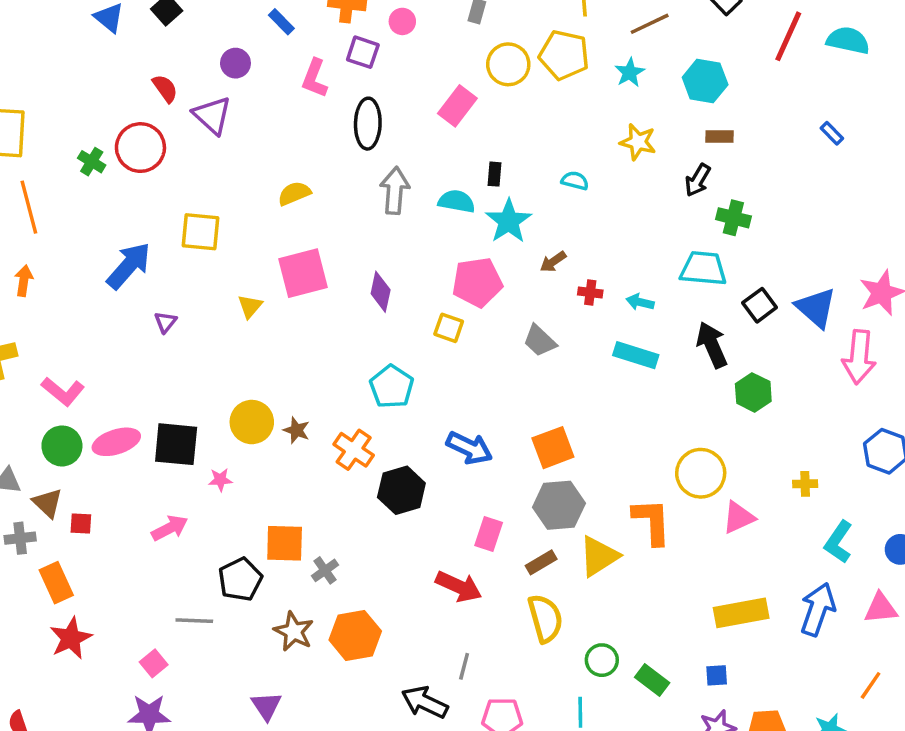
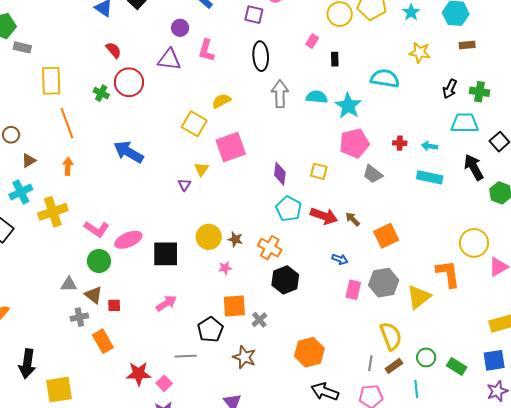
pink L-shape: (315, 78) -> (206, 50), moved
red semicircle: (165, 88) -> (113, 50), moved
pink rectangle: (457, 106) -> (312, 41), size x0.6
purple triangle: (212, 115) -> (169, 60), turned -30
black rectangle: (495, 174) -> (335, 59), moved
black arrow: (698, 180) -> (450, 89), moved
cyan semicircle: (575, 181) -> (385, 78), size x1.8
yellow square: (201, 232) -> (194, 124), moved, turned 30
brown arrow: (553, 262) -> (353, 219), moved, turned 84
blue arrow: (129, 266) -> (128, 152), turned -96
pink pentagon: (477, 282) -> (354, 143), moved
purple diamond: (381, 292) -> (280, 174), moved
purple triangle: (165, 322) -> (184, 185), moved
pink ellipse: (116, 442) -> (128, 240), moved
blue arrow: (469, 448) -> (340, 259), moved, size x0.6
pink star: (220, 480) -> (225, 268), moved
black hexagon: (401, 490) -> (285, 280), moved
gray hexagon: (559, 505) -> (384, 283), moved
brown rectangle: (541, 562) -> (394, 366), moved
red arrow: (459, 586) -> (324, 216), moved
orange hexagon: (355, 636) -> (309, 352), moved
red star: (71, 638) -> (139, 374), moved, turned 30
gray line: (464, 666) -> (370, 363), moved
blue square: (717, 675) -> (494, 360), size x1.6

